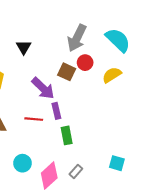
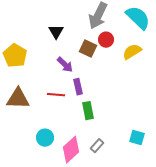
black triangle: (24, 47) -> (56, 32), moved
purple arrow: (43, 88) -> (65, 65), size x0.7

